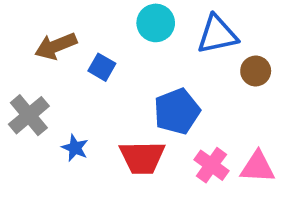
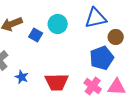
cyan circle: (156, 23) -> (58, 24), moved
blue pentagon: (177, 111) -> (102, 58), moved

